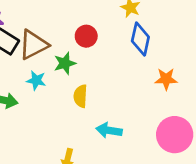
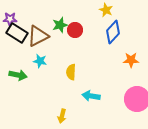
blue diamond: (140, 39) -> (113, 32), turned 30
green star: (65, 63) -> (60, 25), moved

